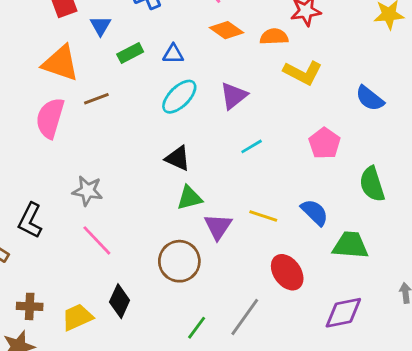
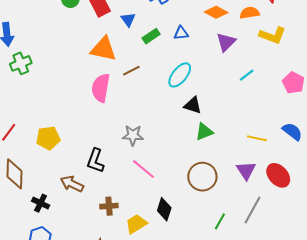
purple triangle: (234, 96) -> (226, 42), moved
cyan ellipse: (179, 97) -> (180, 75), moved
cyan line: (252, 146) -> (247, 75), moved
purple triangle: (218, 227) -> (246, 170), moved
brown cross: (30, 306) -> (109, 206), moved

